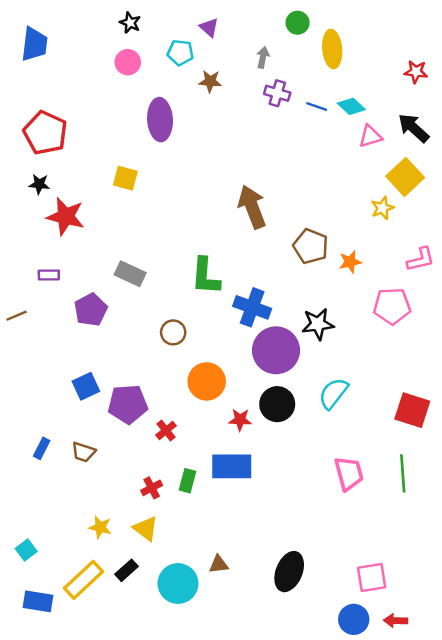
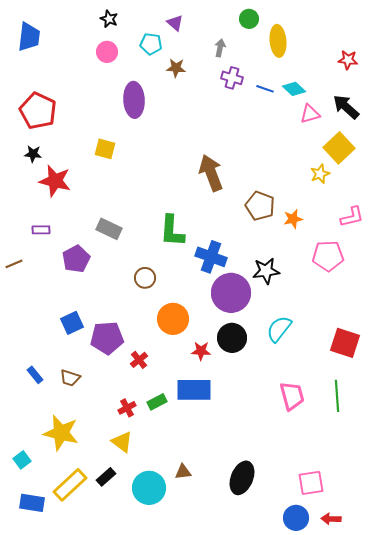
blue rectangle: (42, 448) -> (35, 375), turned -66
green rectangle: (188, 481) -> (157, 402), turned 48
yellow star: (100, 527) -> (61, 433), moved, size x1.8

